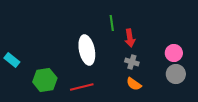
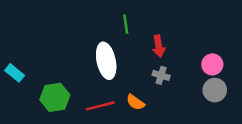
green line: (112, 23) -> (126, 24), moved
orange semicircle: (134, 84) -> (135, 102), moved

